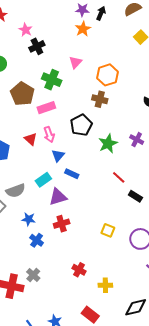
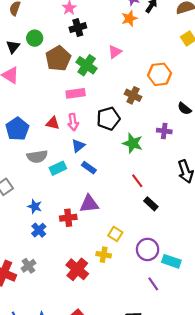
orange hexagon: (108, 75) -> (160, 74), moved
brown pentagon: (22, 94) -> (58, 58), moved
red triangle: (31, 139) -> (53, 123), turned -40
purple cross: (137, 140) -> (164, 131), moved, turned -32
green star: (108, 144) -> (133, 143), turned 30
gray semicircle: (16, 191) -> (37, 157), moved
purple triangle: (58, 197) -> (89, 204), moved
red cross: (79, 270) -> (77, 269), size x1.5
yellow cross: (105, 285) -> (104, 255), moved

